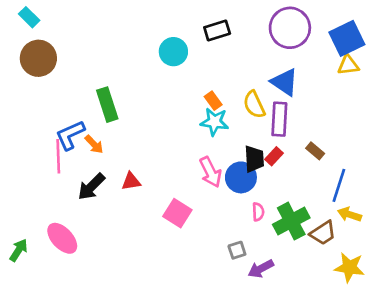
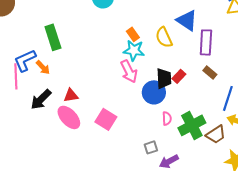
purple rectangle: (279, 119) -> (206, 42), moved
pink arrow: (210, 172) -> (129, 71), moved
pink ellipse: (62, 238) -> (69, 117), moved

